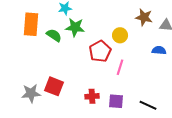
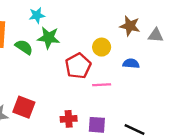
blue semicircle: (159, 50) -> (131, 64), moved
pink line: (120, 67) -> (102, 85), turned 70

